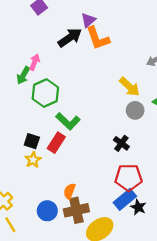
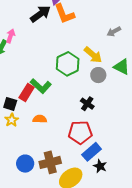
green hexagon: (45, 93) -> (68, 64), moved
red rectangle: (56, 143) -> (27, 93), moved
red pentagon: (129, 177) -> (80, 132), moved
orange semicircle: (69, 191) -> (40, 119), moved, turned 72
black star: (138, 207) -> (100, 166), moved

